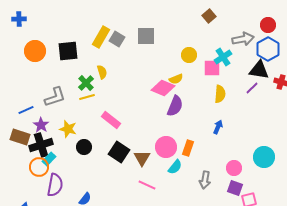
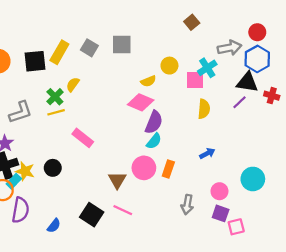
yellow rectangle: (101, 37) -> (59, 52), moved
yellow semicircle: (102, 72) -> (73, 84), turned -128
yellow semicircle: (176, 79) -> (148, 81), moved
blue arrow: (218, 127) -> (207, 153), moved, turned 40
yellow star: (68, 129) -> (25, 171), moved
black square: (119, 152) -> (92, 215), moved
cyan semicircle: (175, 167) -> (154, 141), moved

